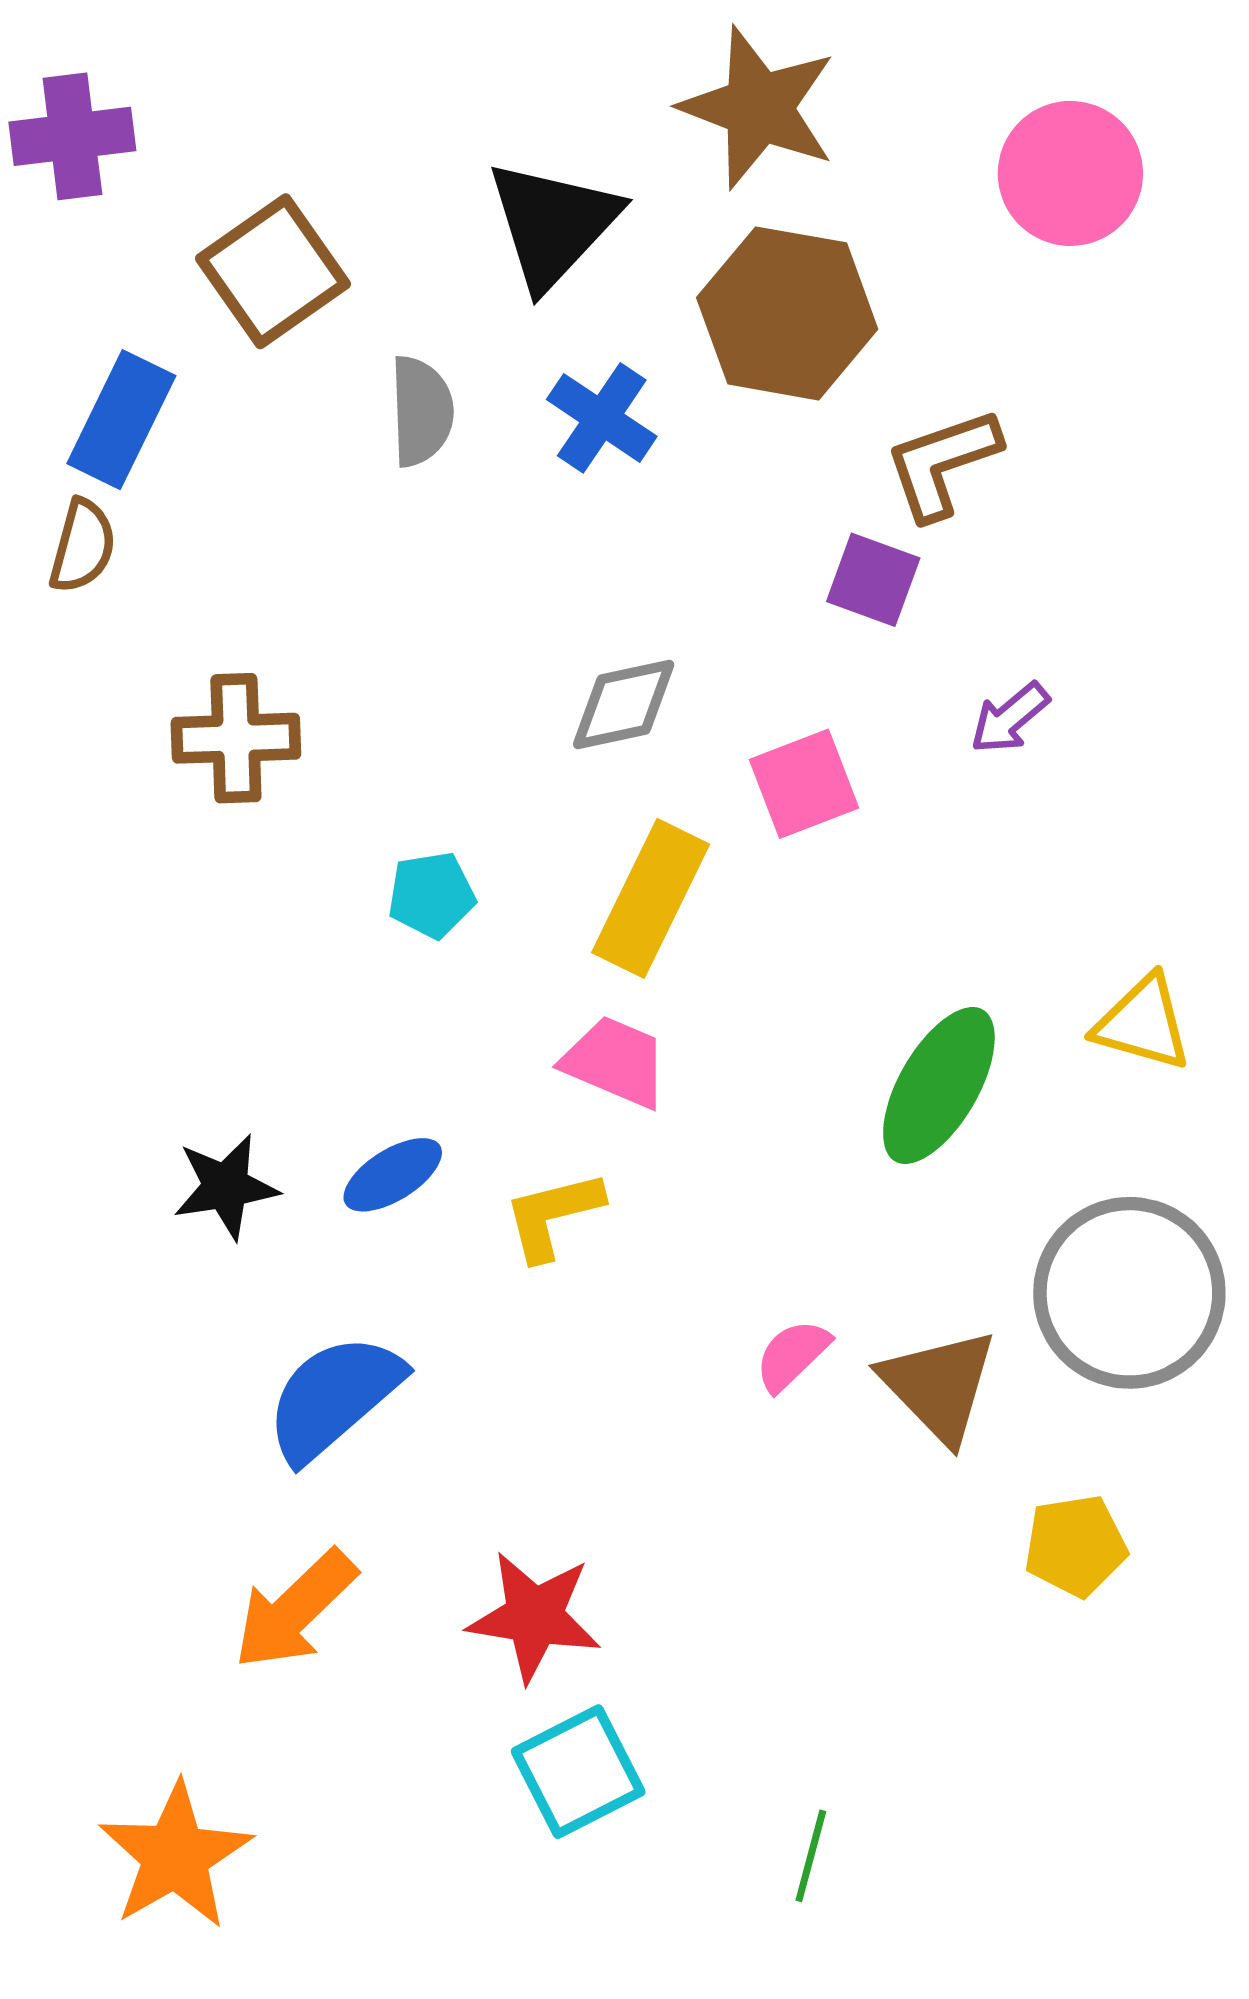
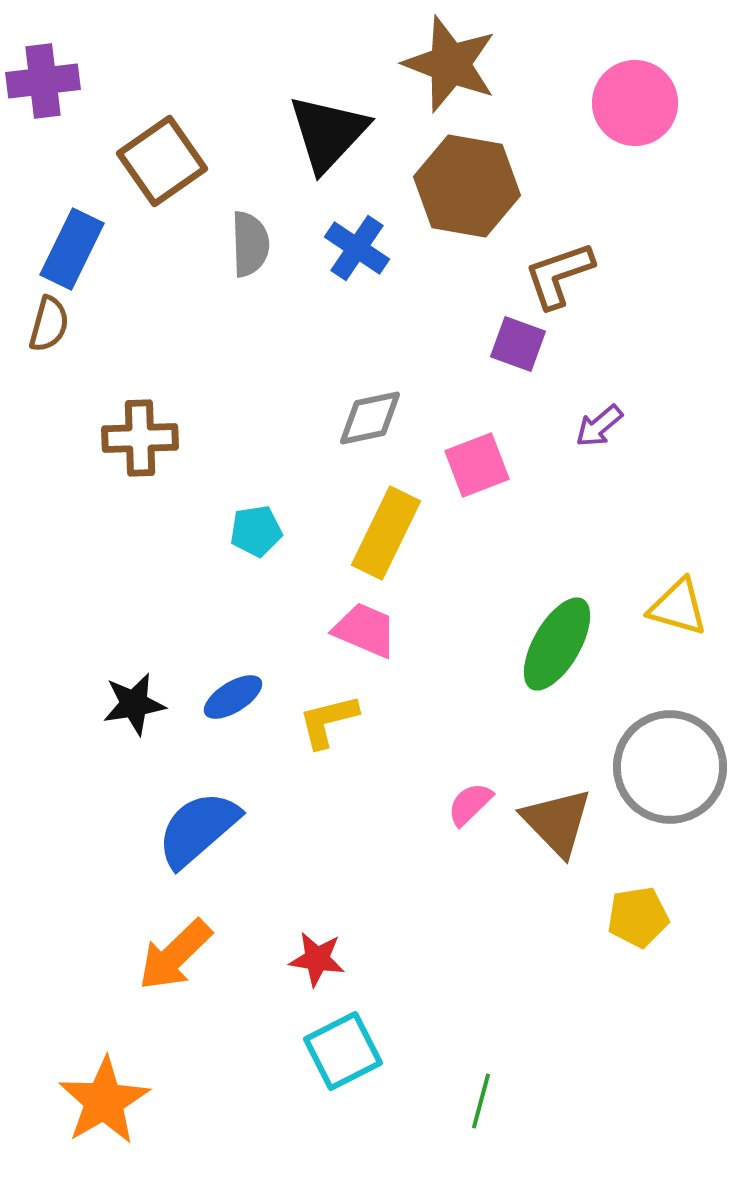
red star: (534, 1617) -> (317, 959), size x0.7

